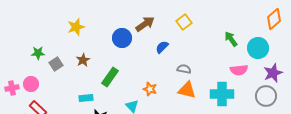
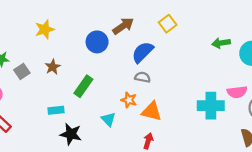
green arrow: (231, 39) -> (221, 43), turned -63
blue semicircle: (162, 47) -> (143, 52), size x1.5
gray semicircle: (184, 69) -> (143, 77), moved
pink semicircle: (239, 70) -> (237, 92), moved
orange triangle: (187, 90) -> (152, 111), moved

